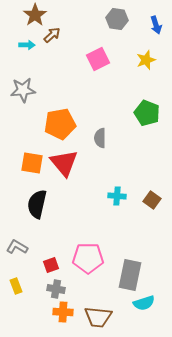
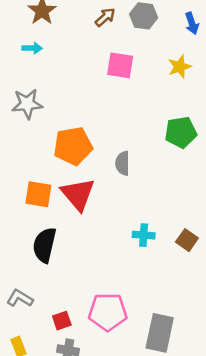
brown arrow: (52, 35) -> (105, 17), moved
pink square: (98, 59) -> (120, 65), turned 35
green pentagon: (147, 113) -> (181, 132), turned -30

